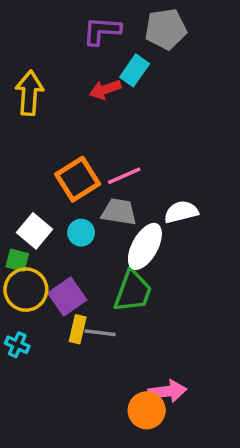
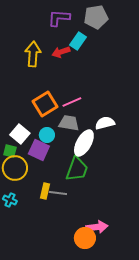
yellow arrow: (29, 93) -> (33, 54), moved
purple square: (67, 296) -> (39, 150), moved, turned -30

